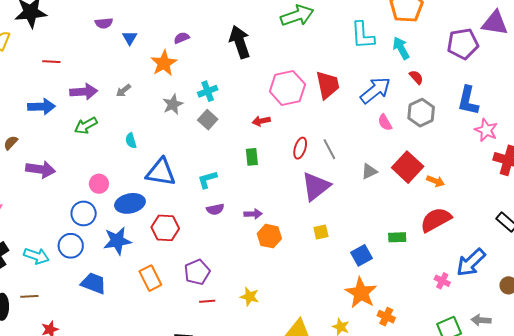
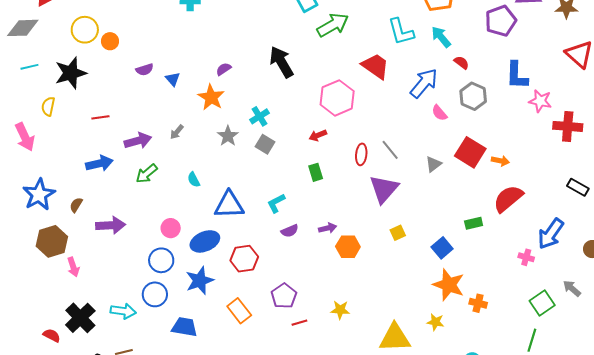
red trapezoid: (328, 85) -> (376, 66), moved, turned -32
gray arrow: (481, 320) -> (572, 288), turned 48

